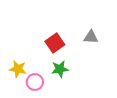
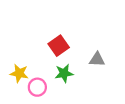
gray triangle: (91, 37) -> (97, 59), moved

